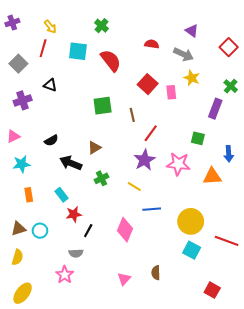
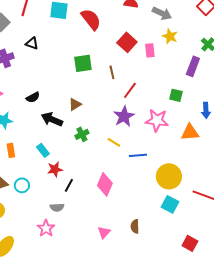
blue line: (152, 209) -> (138, 155), moved

